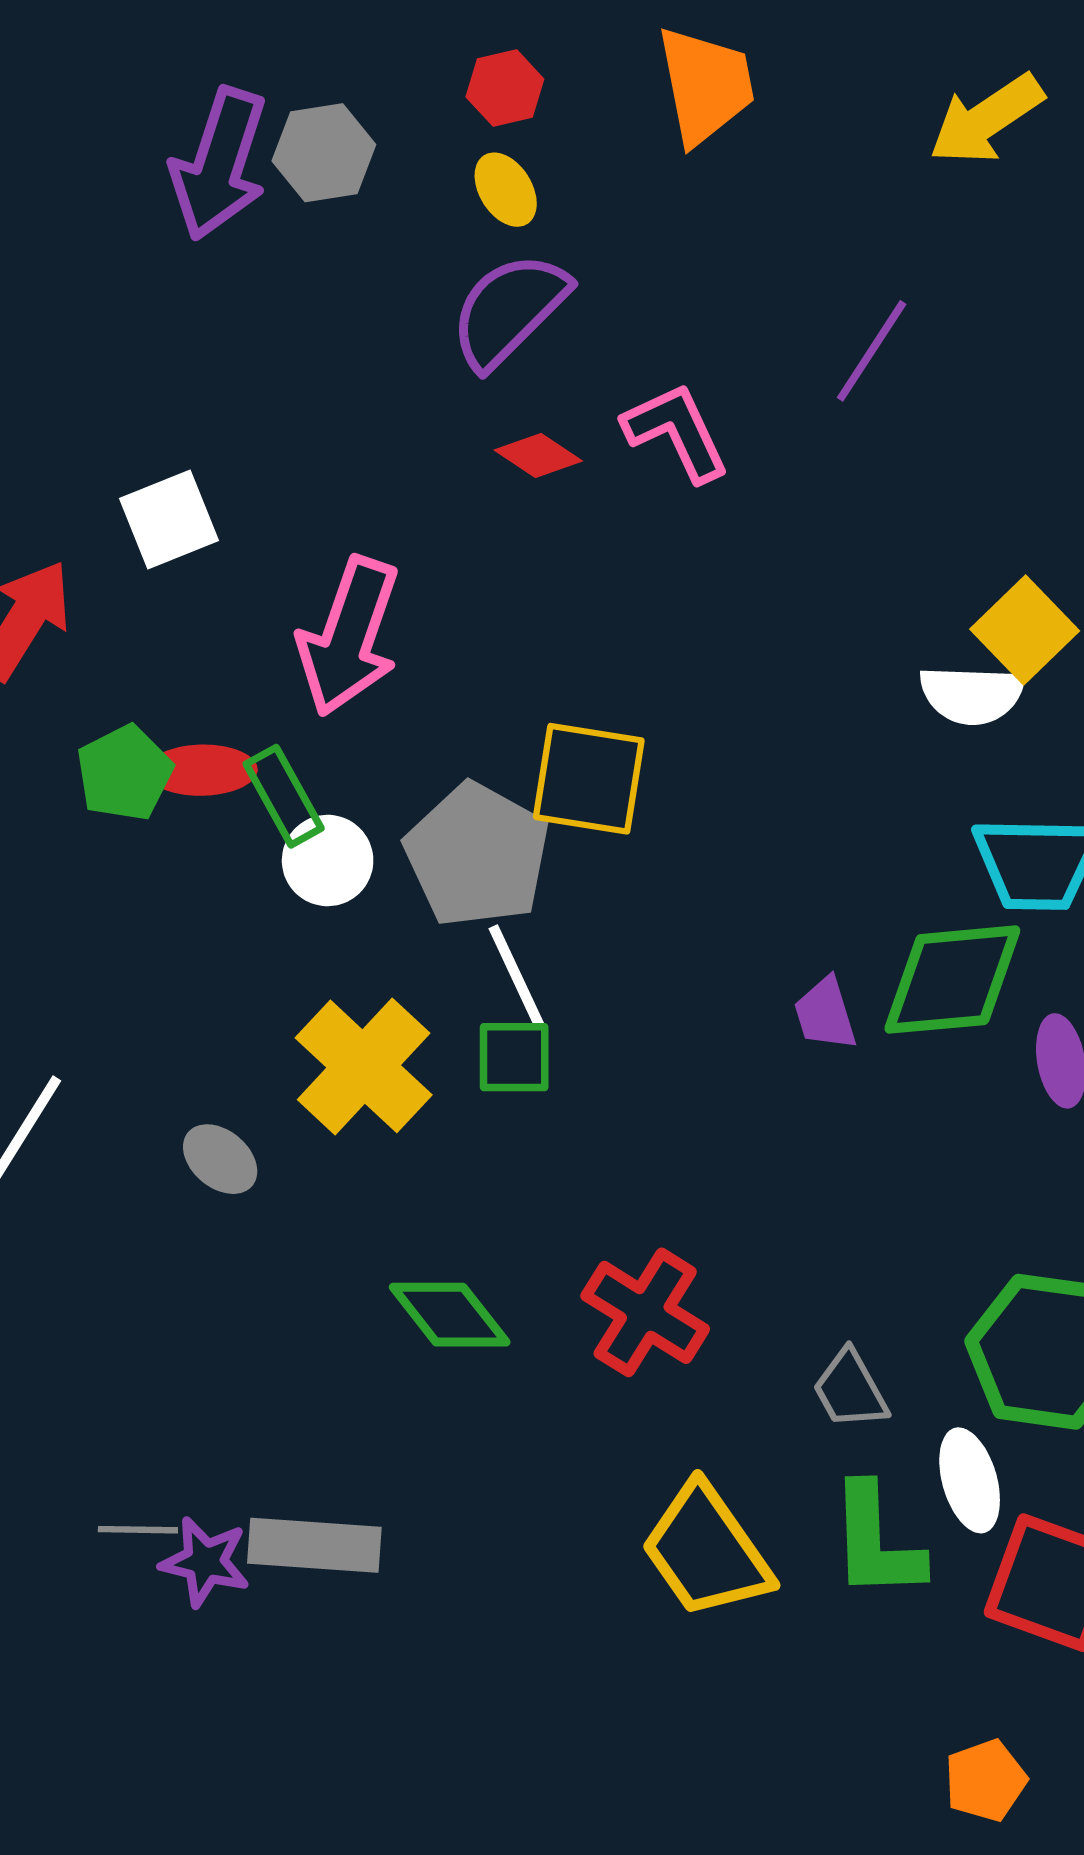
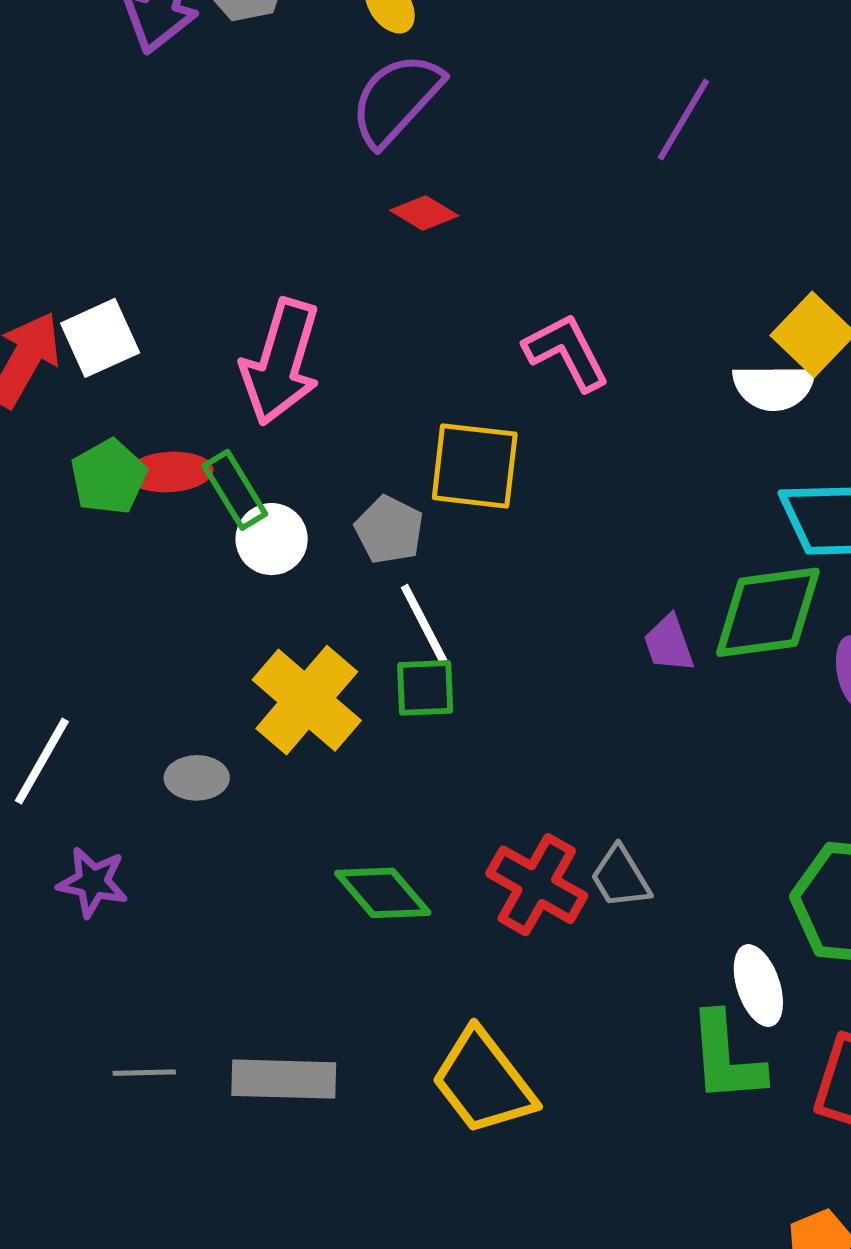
pink L-shape: (676, 432) -> (567, 352), moved
white square: (169, 520) -> (100, 338), moved
gray pentagon: (477, 855) -> (389, 530), size x0.6
gray ellipse: (220, 1159) -> (197, 778), turned -38
gray trapezoid: (850, 1390) -> (620, 877), moved
white ellipse: (970, 1480) -> (758, 986), moved
yellow trapezoid: (706, 1551) -> (483, 1082), moved
purple star: (205, 1562) -> (93, 882), moved

